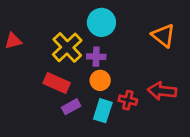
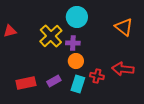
red rectangle: (57, 83) -> (26, 83), moved, turned -36

